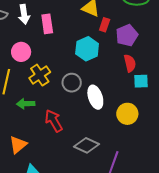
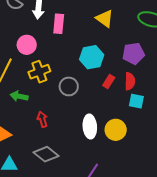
red rectangle: (105, 25) -> (109, 82), moved
white ellipse: (95, 97) -> (90, 126), moved
red arrow: (54, 121) -> (42, 119), size x0.7
gray diamond: (87, 145) -> (46, 154), moved

